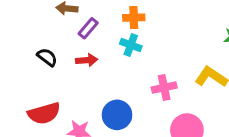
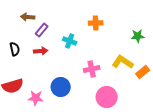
orange cross: (134, 18) -> (96, 23), moved
black semicircle: (47, 57) -> (15, 49), turned 40

